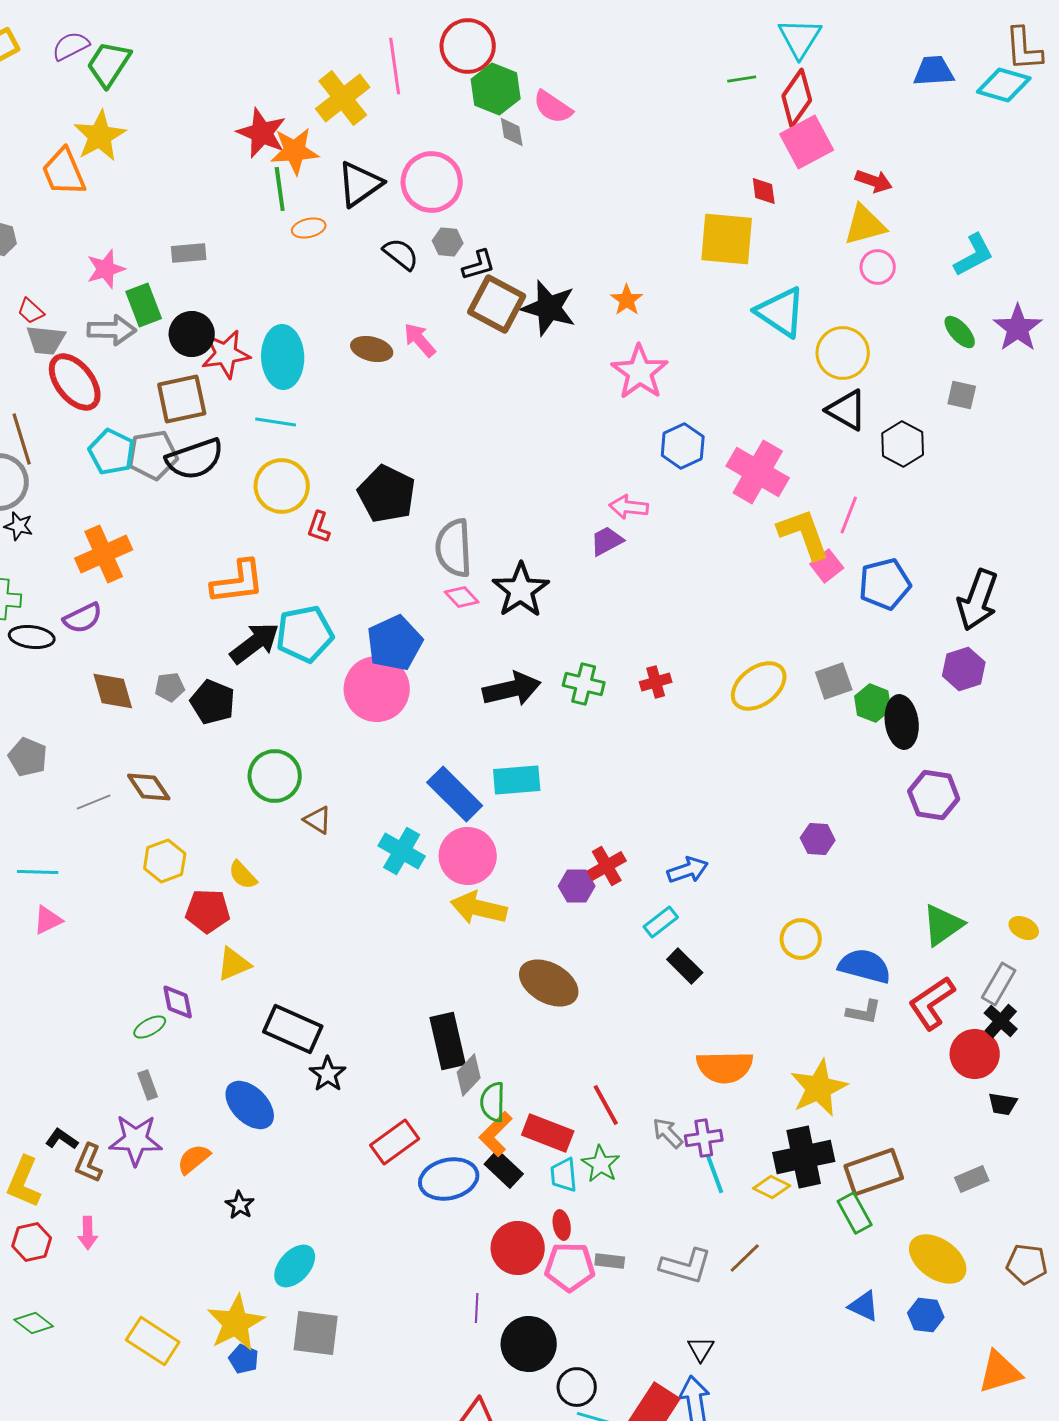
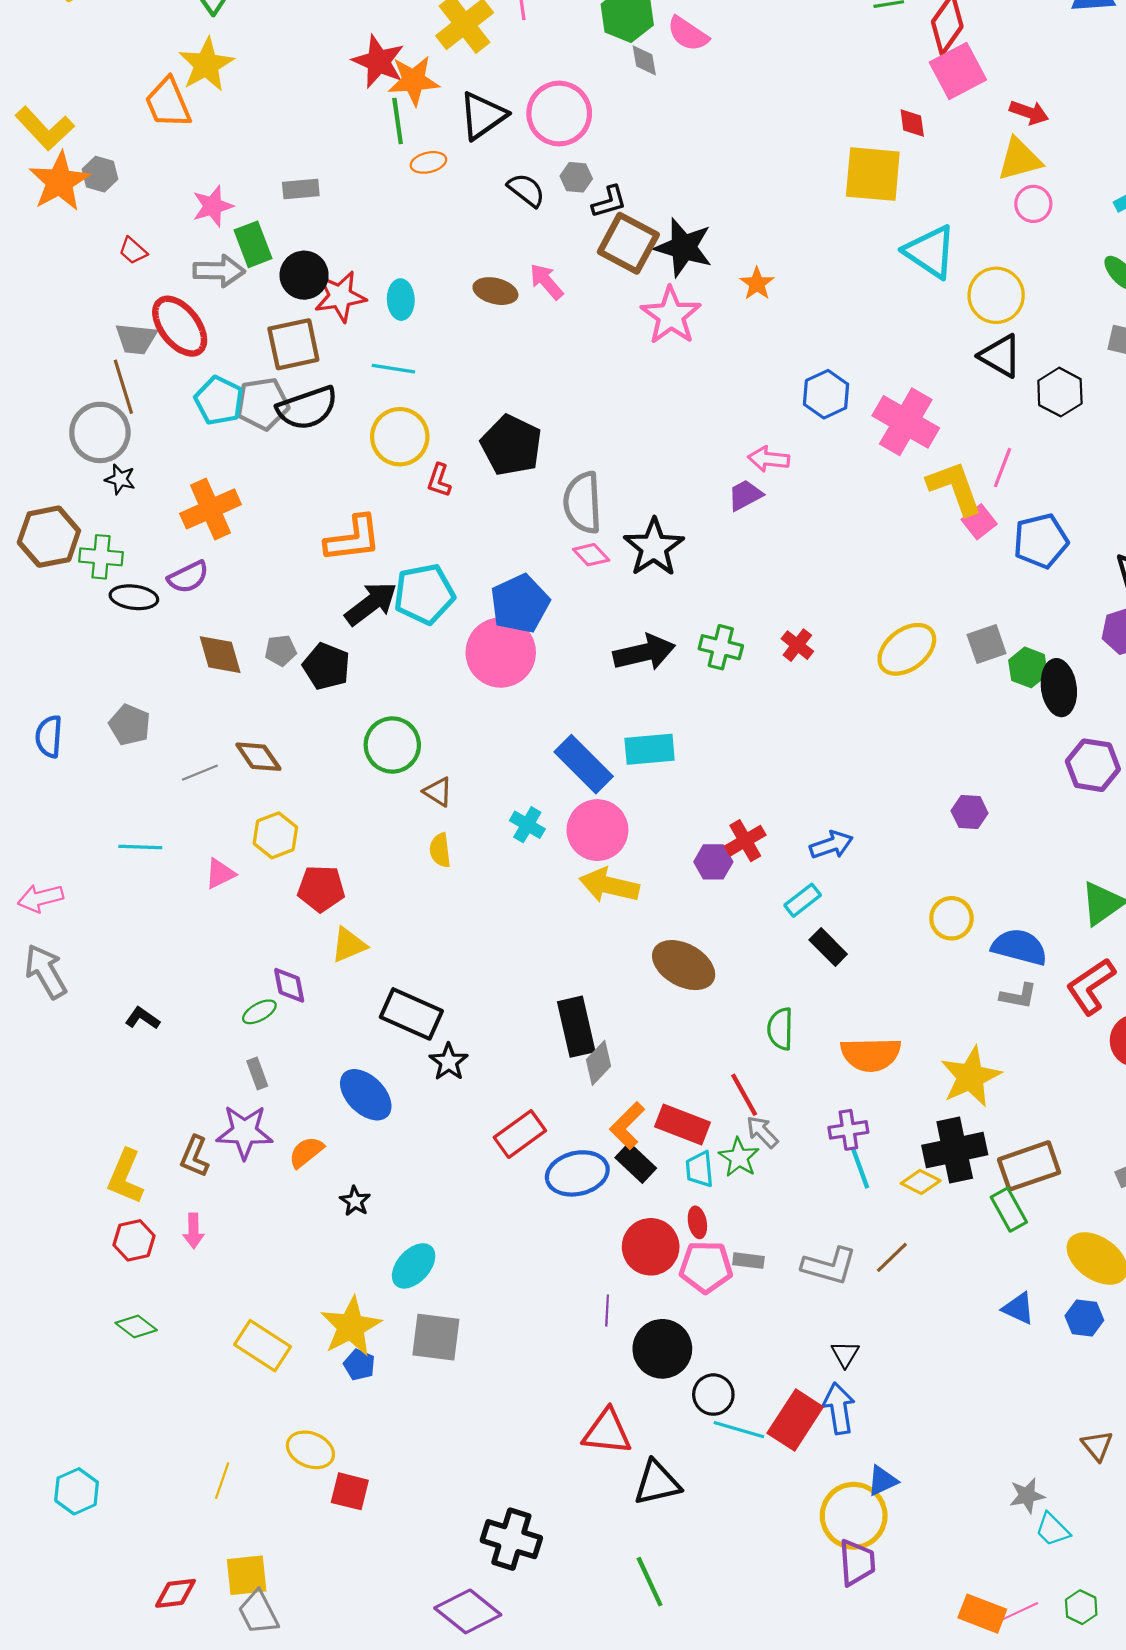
orange star: (627, 300) -> (757, 284), moved
gray trapezoid: (46, 340) -> (136, 339), moved
cyan ellipse: (283, 357) -> (401, 300), size x0.6
pink star: (640, 372) -> (671, 316), moved
red cross: (656, 682) -> (797, 645), turned -36
cyan cross: (402, 851) -> (527, 825), size x0.7
yellow semicircle: (243, 875) -> (440, 850), moved, turned 36
pink triangle: (48, 920) -> (220, 874), moved
green semicircle: (493, 1102) -> (780, 1029), moved
gray arrow: (668, 1133) -> (762, 1132), moved
black L-shape: (62, 1139) -> (142, 1018), moved

